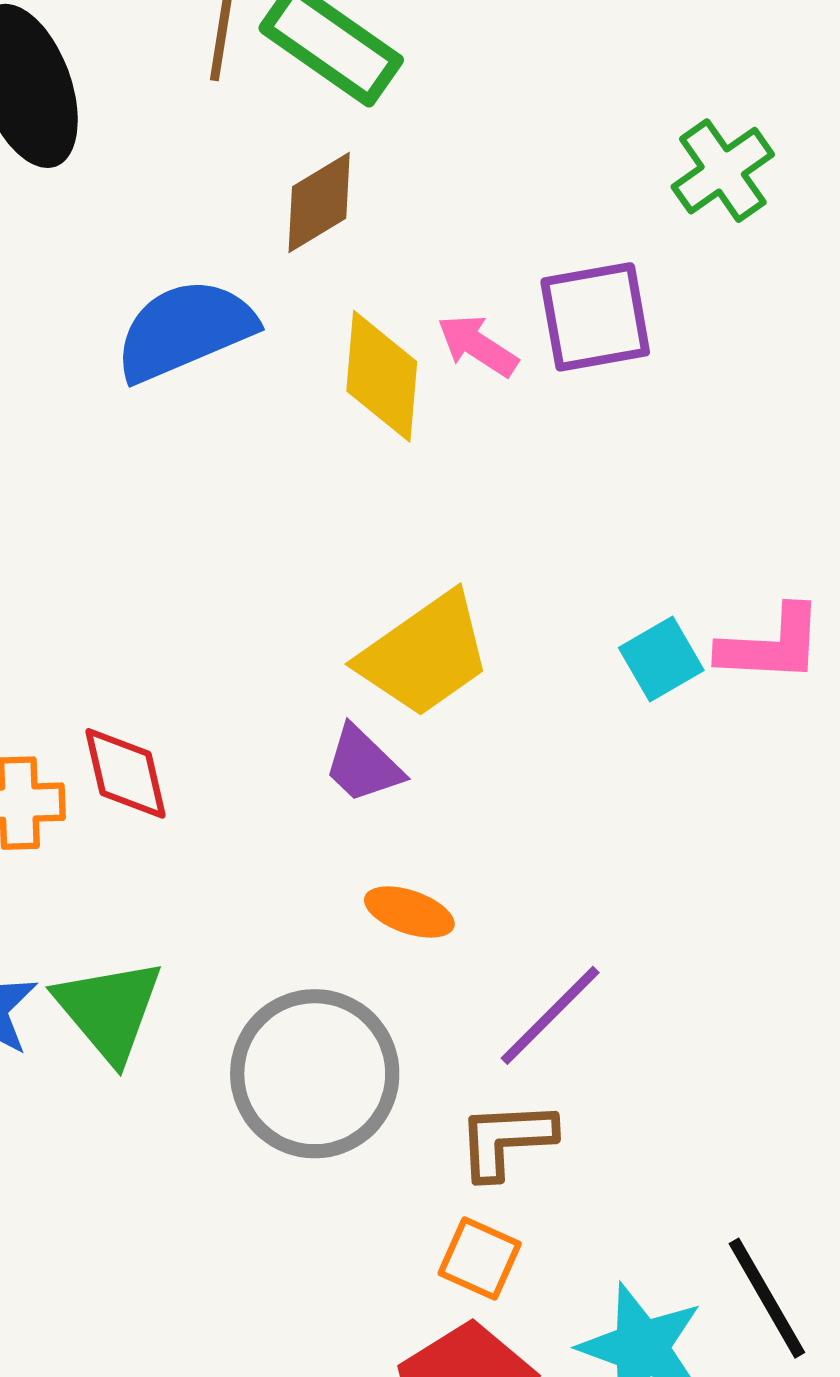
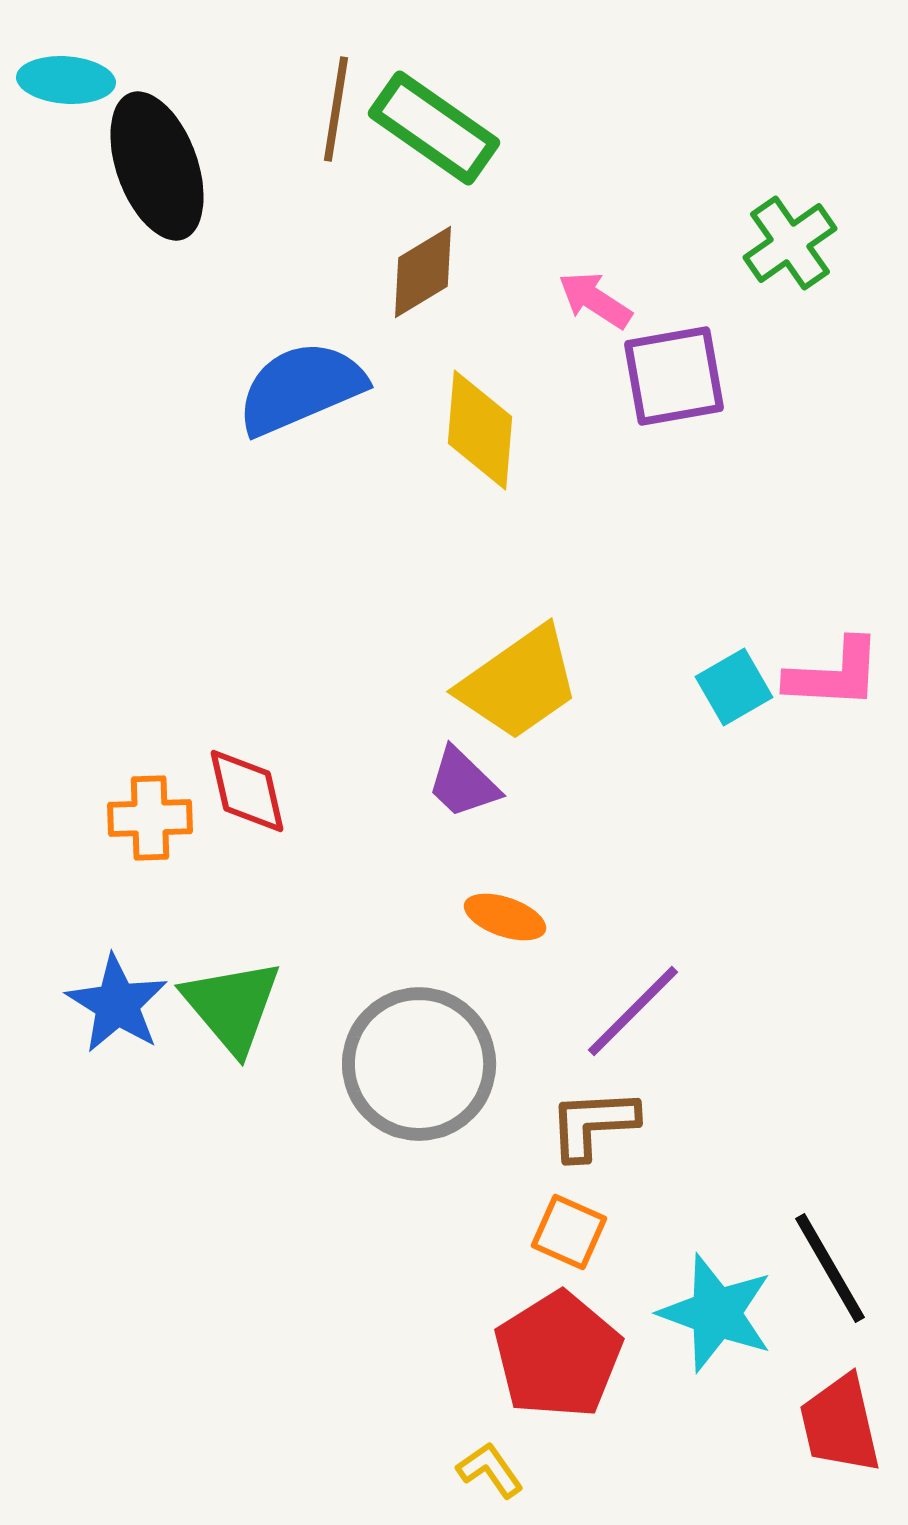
pink arrow: (477, 345) -> (595, 300), moved

